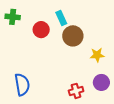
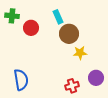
red circle: (41, 30) -> (31, 28), moved
yellow star: (97, 55) -> (80, 53), moved

